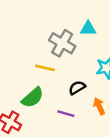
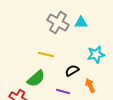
gray cross: (62, 43) -> (58, 22), moved

